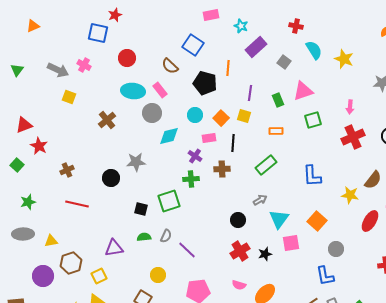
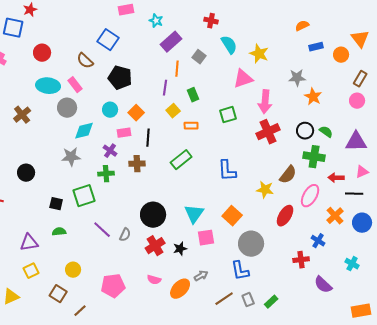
orange line: (228, 68) -> (177, 69), moved
pink triangle: (303, 91) -> (243, 79), moved
pink arrow: (350, 107) -> (265, 102), size x1.6
yellow square: (244, 116) -> (173, 111), moved, turned 32
gray star: (136, 162) -> (71, 157), moved
gray arrow: (260, 200) -> (201, 276), moved
black circle: (238, 220) -> (153, 215), size x1.6
gray semicircle: (166, 236) -> (125, 235), moved
gray circle: (336, 249) -> (251, 244), size x1.6
purple line: (187, 250) -> (102, 230), moved
yellow square: (99, 276) -> (31, 271), moved

